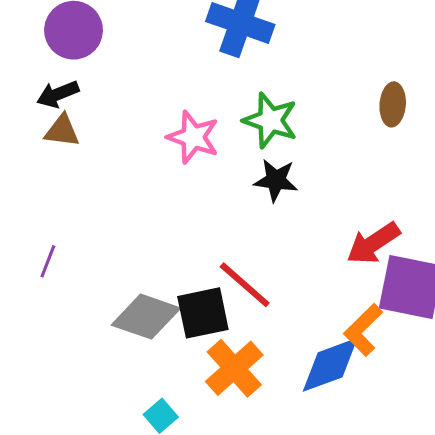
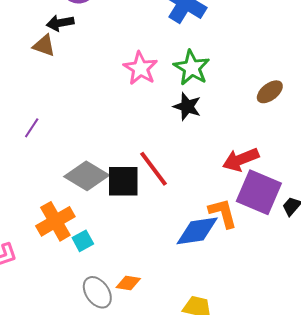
brown ellipse: (393, 104) -> (270, 92), moved, turned 36
brown triangle: (62, 131) -> (44, 46), moved
orange L-shape: (363, 330) -> (223, 213), turned 108
orange cross: (234, 368) -> (55, 221), moved

